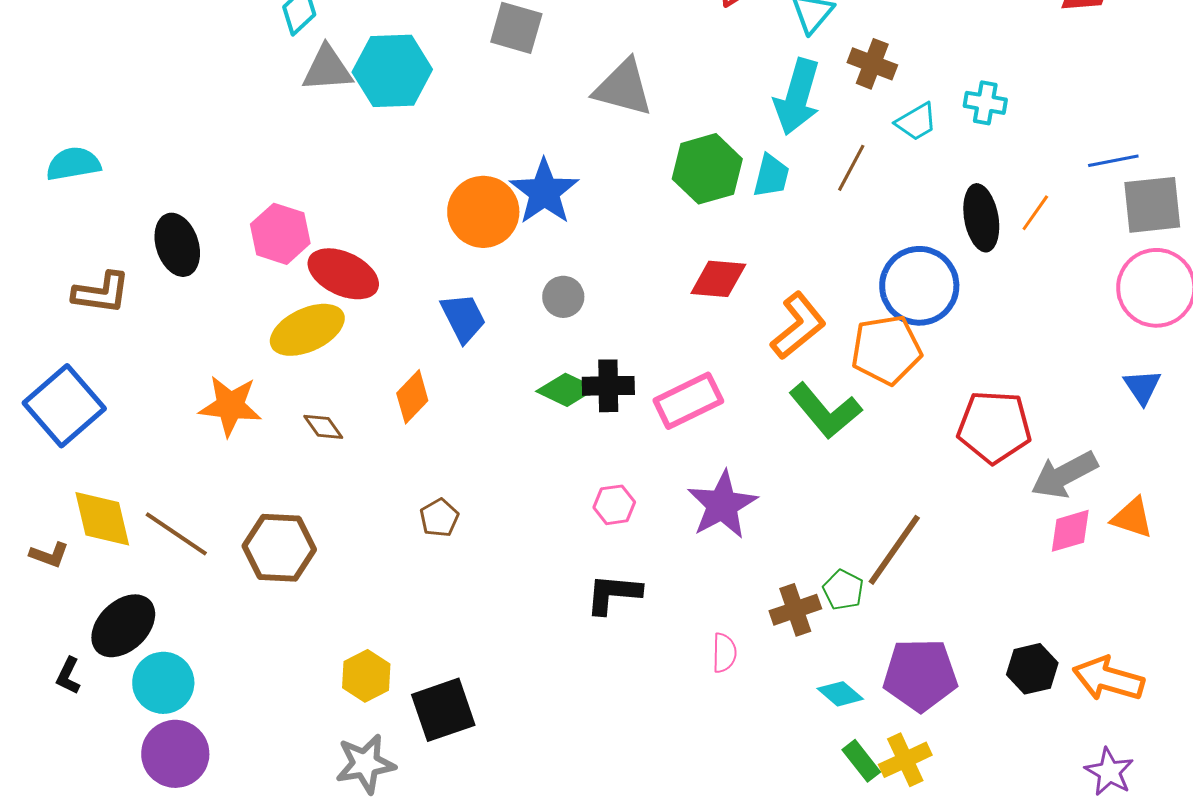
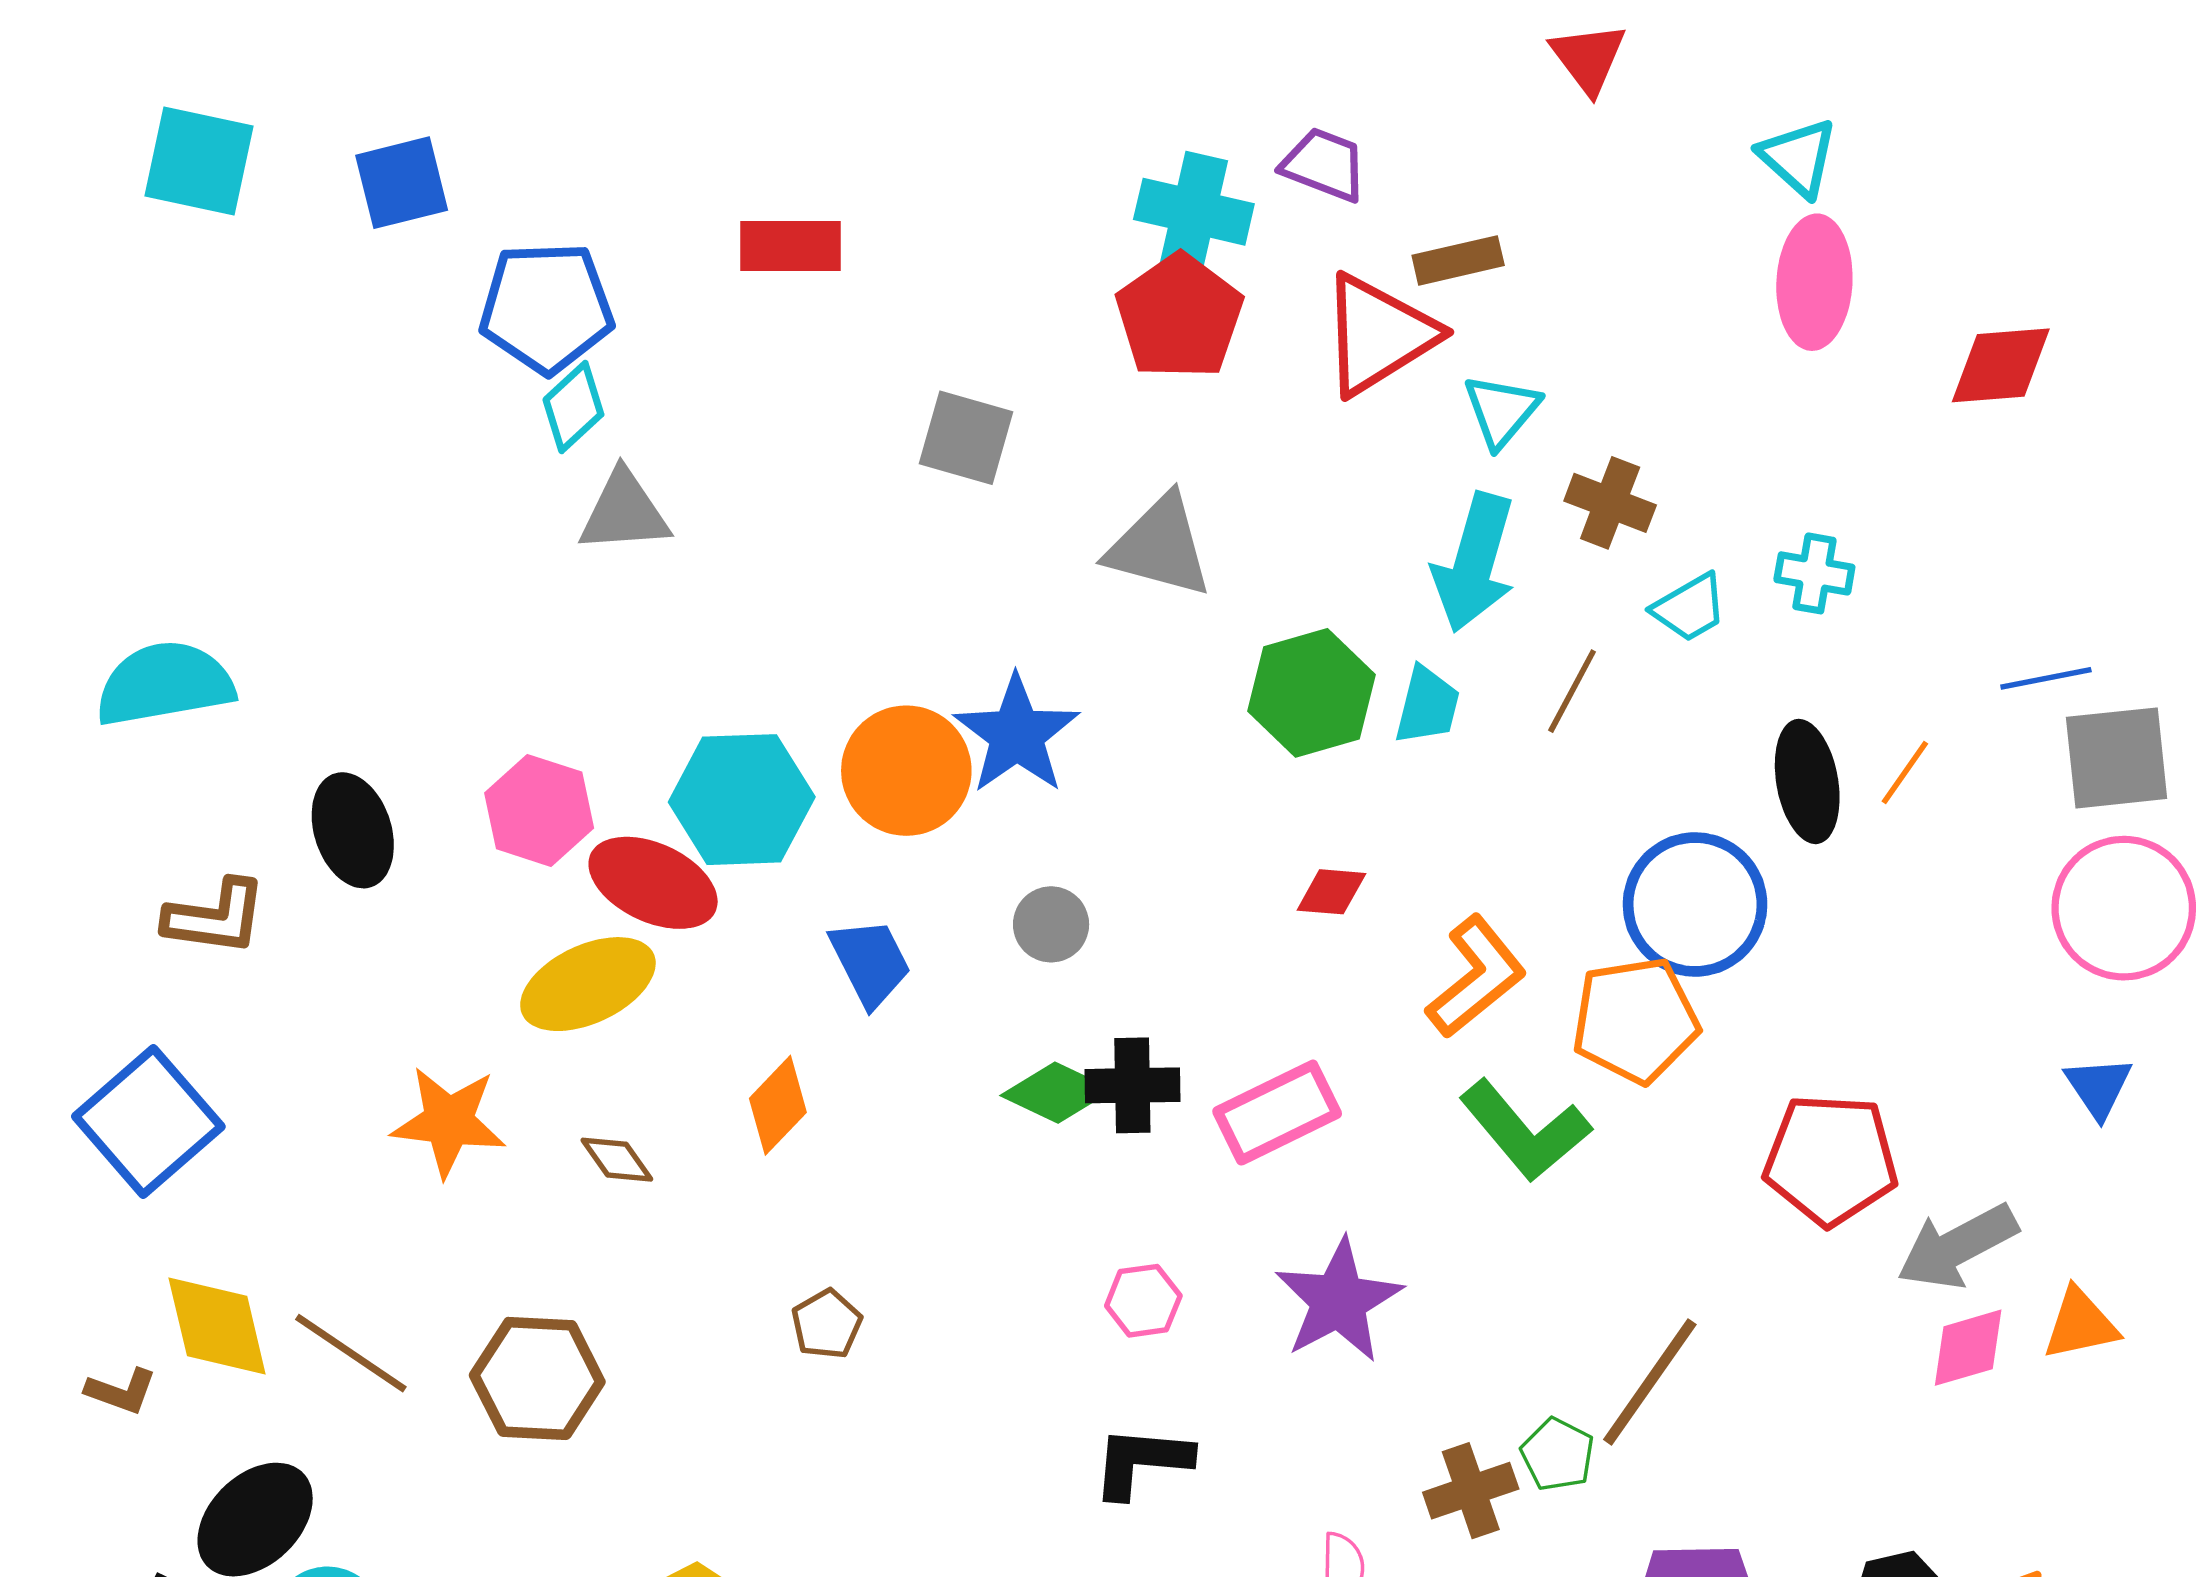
cyan hexagon: (392, 71) -> (742, 800), moved
cyan semicircle: (73, 164) -> (165, 684), size x1.4
red diamond: (718, 279) -> (1331, 892), size x0.7
orange triangle: (1132, 518) -> (2080, 1324), turned -30

